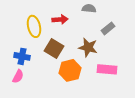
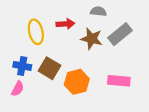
gray rectangle: (108, 28) -> (120, 34), size x1.5
brown star: (88, 47) -> (92, 39), moved
brown square: (54, 48) -> (49, 68), moved

